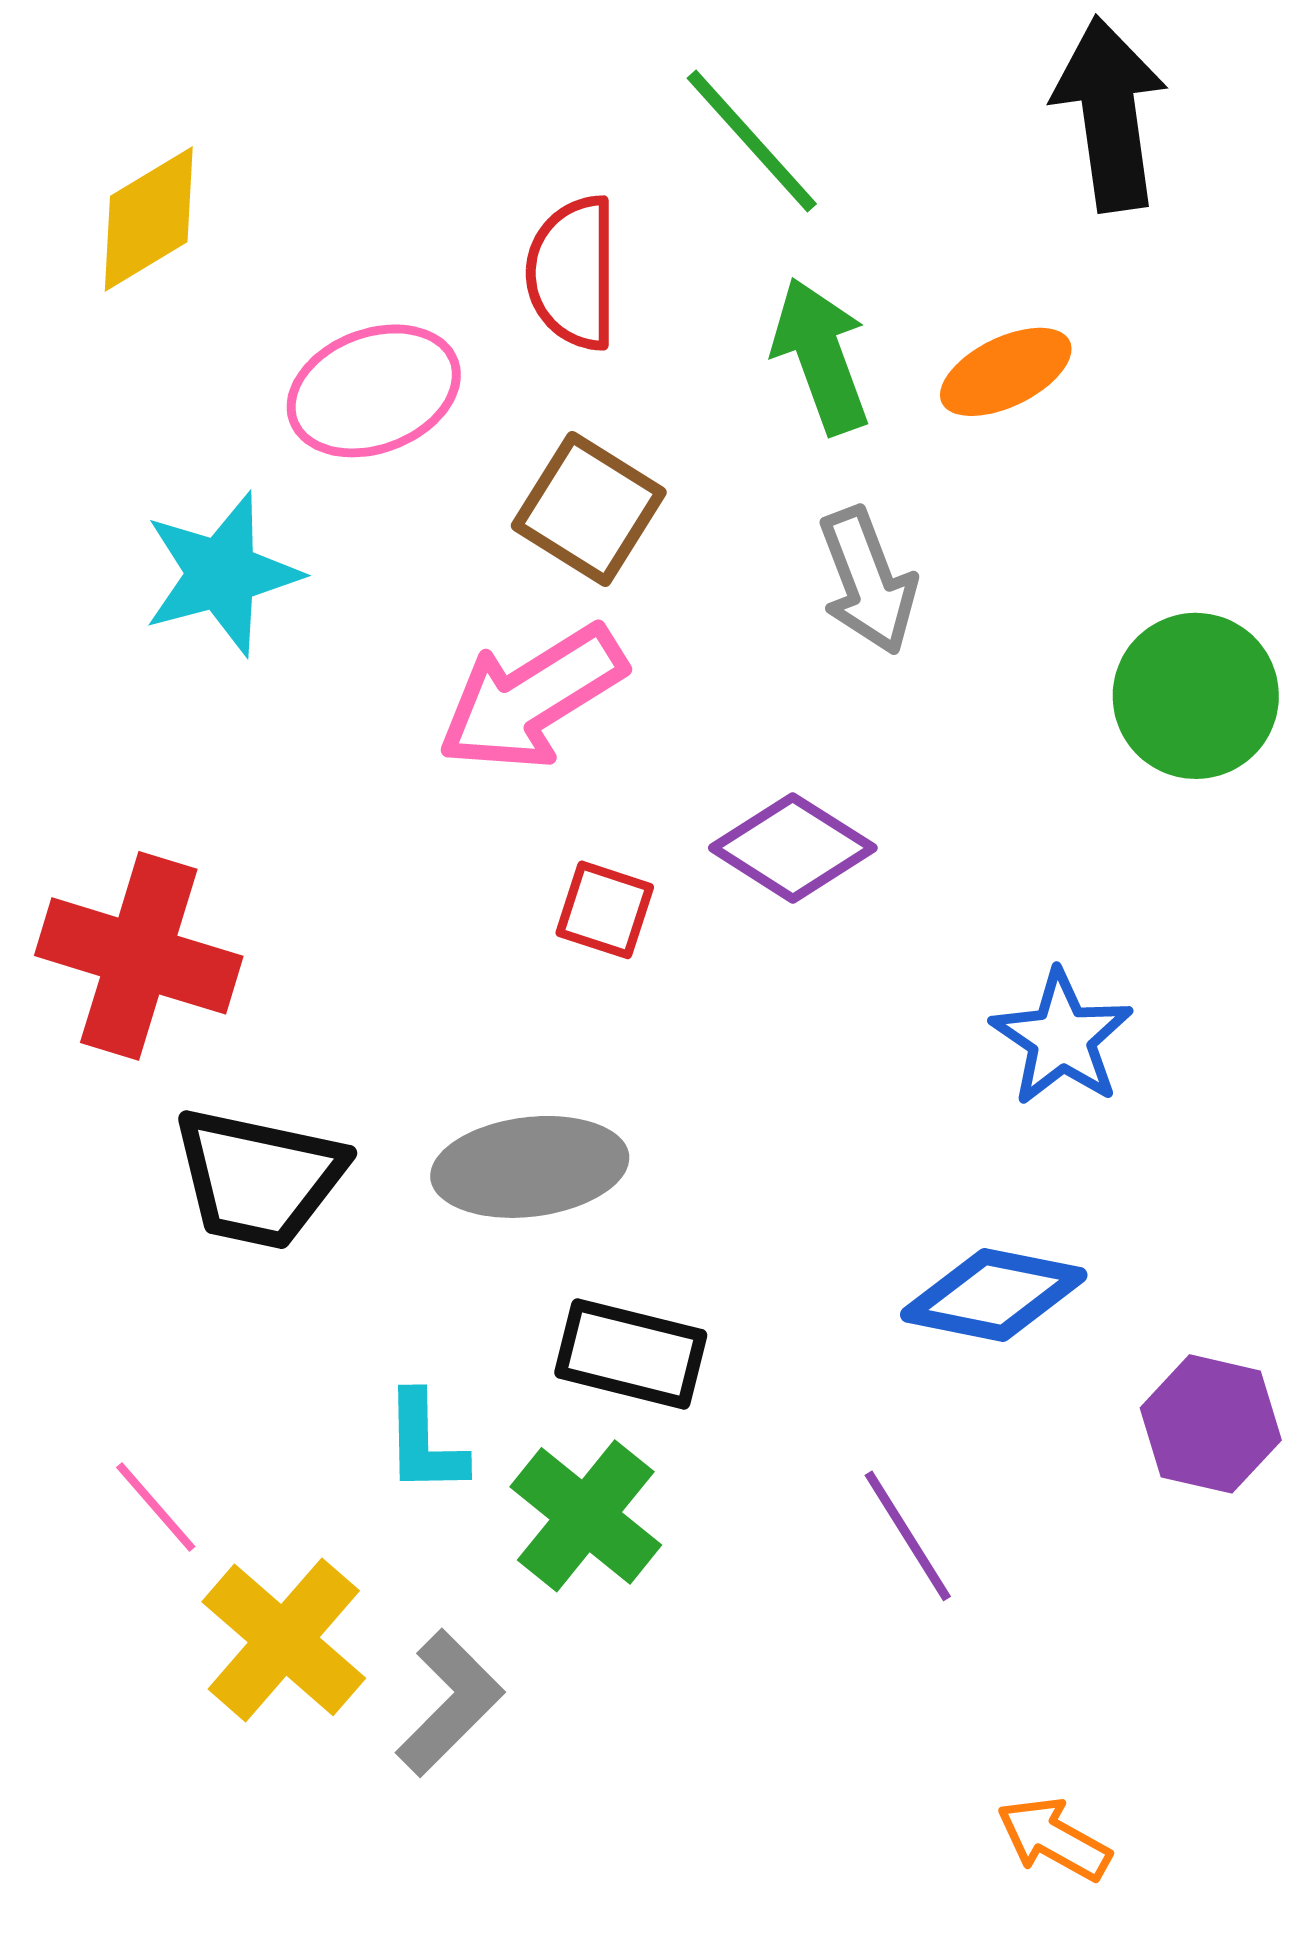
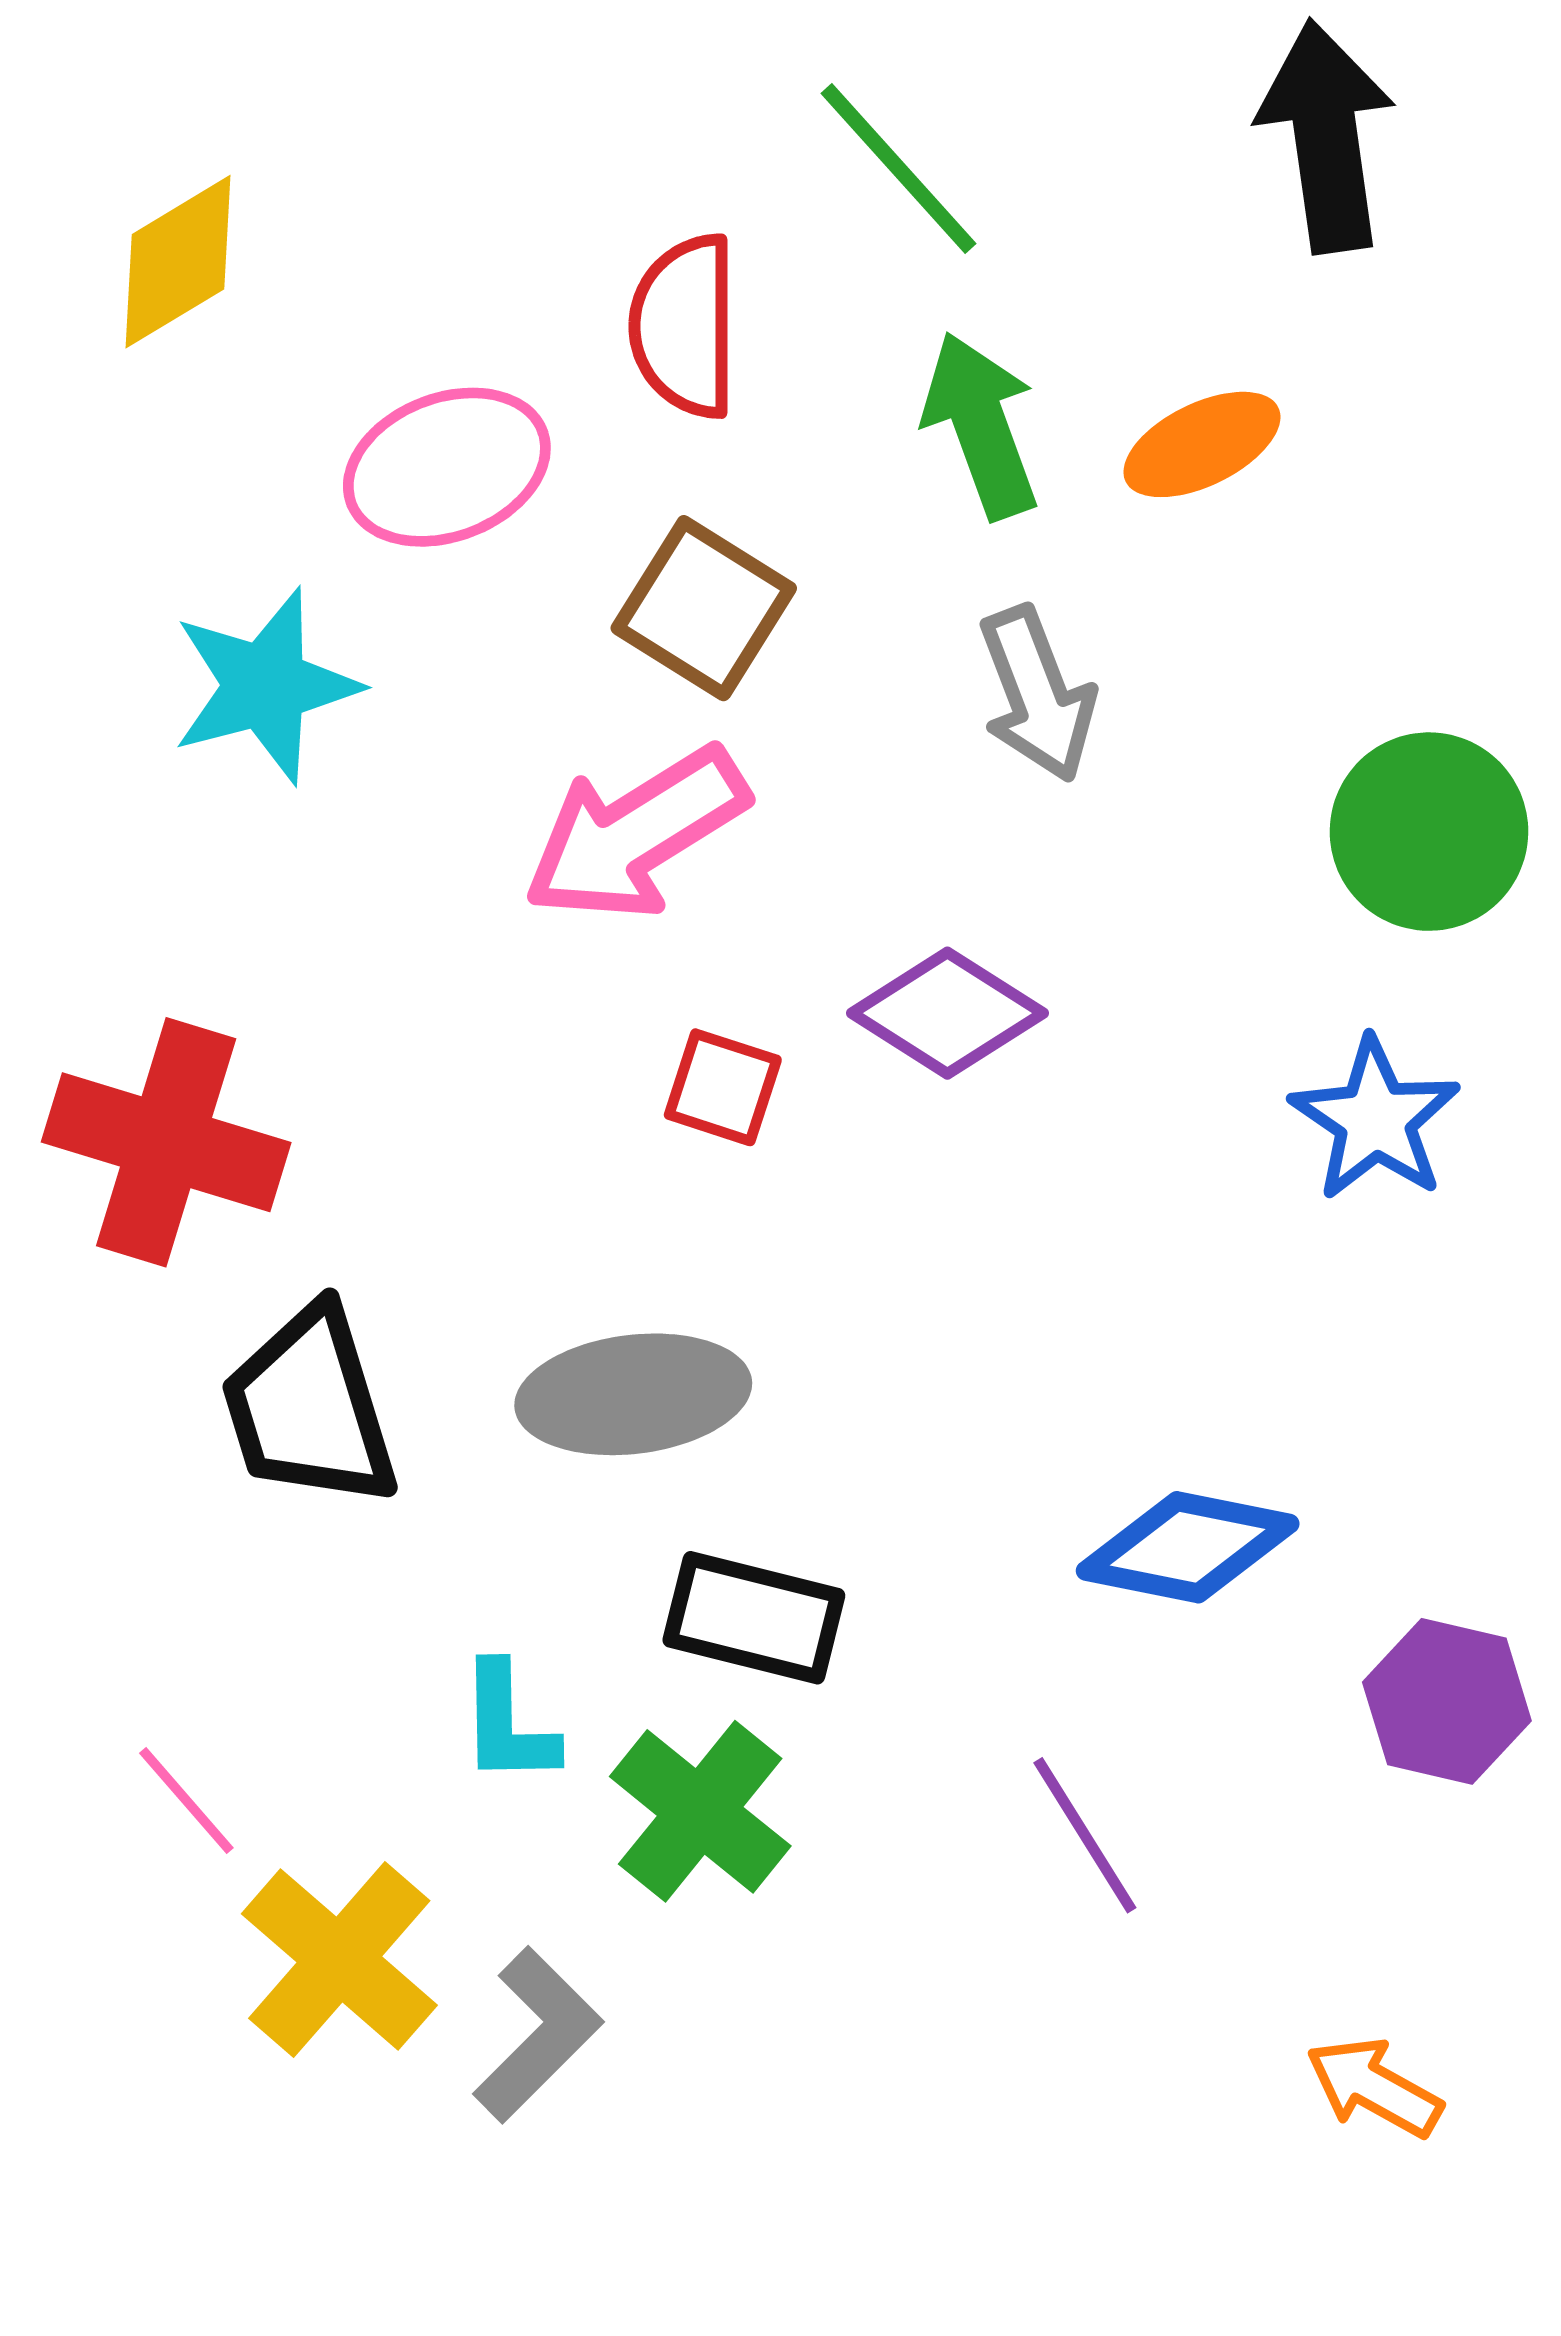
blue star: (1062, 1038) -> (1375, 1120), moved
black trapezoid: (259, 1178) -> (309, 1407), turned 61
orange arrow: (1054, 1839) -> (1374, 2087), moved

